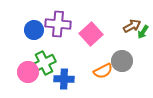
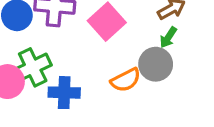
green arrow: (143, 32) -> (168, 37), moved

